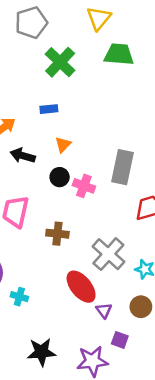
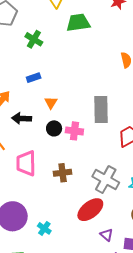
green cross: (60, 62) -> (34, 39), size x0.7
red ellipse: (81, 287) -> (90, 210), turned -76
cyan cross: (19, 297) -> (44, 228), turned 32
purple triangle: (104, 310) -> (107, 235), moved

